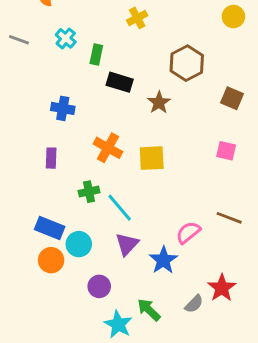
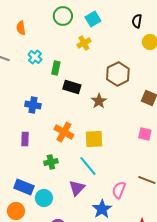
cyan line: (120, 208) -> (88, 166), moved
pink semicircle: (188, 232) -> (119, 190), turned -30
purple triangle: (127, 244) -> (77, 188), moved
orange circle: (51, 260) -> (16, 211), moved

